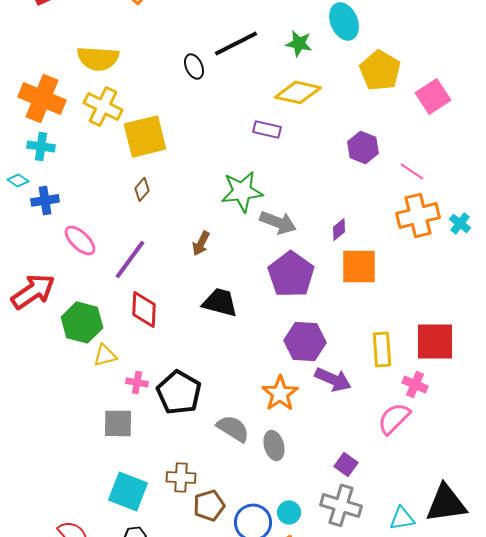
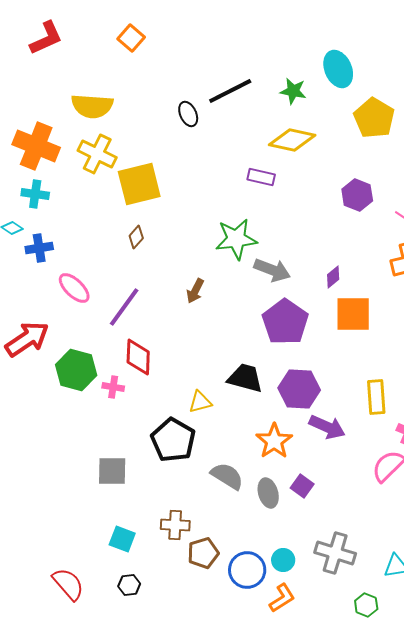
black trapezoid: (220, 302) -> (245, 378), moved
yellow triangle: (105, 355) -> (200, 402), moved
pink cross: (137, 382) -> (113, 387), moved
purple square: (346, 464) -> (302, 486), moved
cyan square: (128, 491) -> (122, 539), size x0.7

